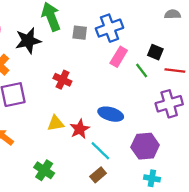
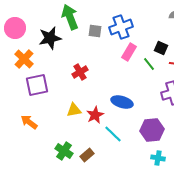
red cross: (62, 80) -> (80, 72), turned 35
brown rectangle: (98, 175) -> (87, 155), moved

